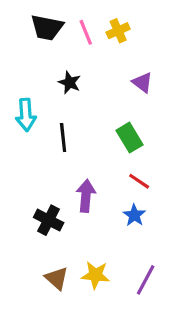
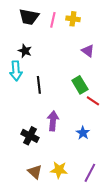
yellow cross: (118, 31) -> (73, 19), turned 32
pink line: (86, 32) -> (53, 20), turned 35
black star: (70, 83) -> (25, 51), moved
red line: (139, 181) -> (93, 101), moved

